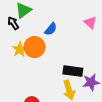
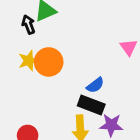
blue semicircle: (51, 29) -> (95, 85), moved

